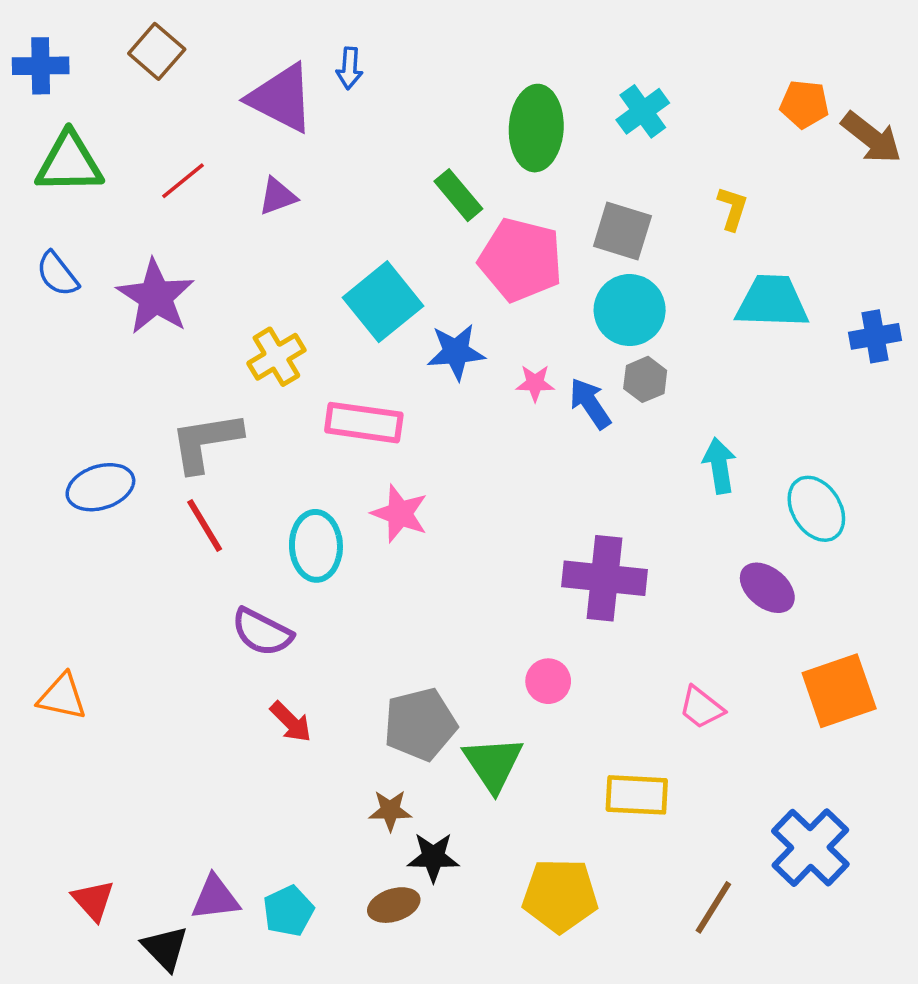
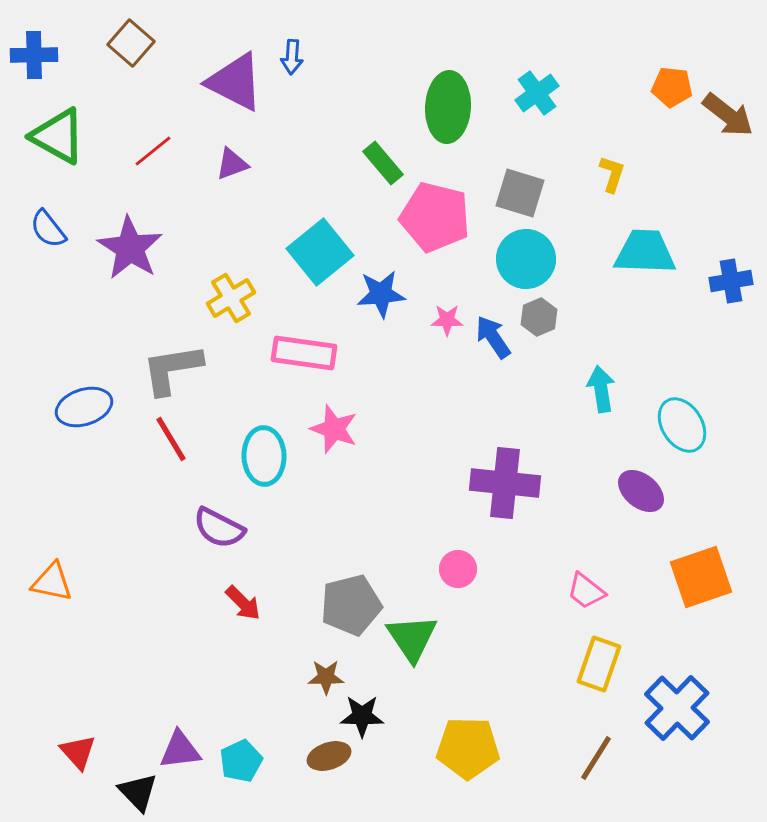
green triangle: (69, 163) -> (58, 136), turned 30
yellow rectangle: (637, 795) -> (599, 664), moved, turned -74

